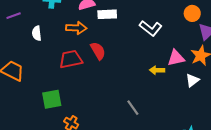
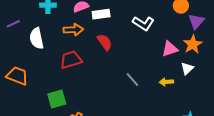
white semicircle: (37, 33) -> (37, 38), size x1.5
red semicircle: (98, 51) -> (105, 42), moved
yellow arrow: (157, 70) -> (166, 82), moved
gray line: (133, 108) -> (132, 80), moved

